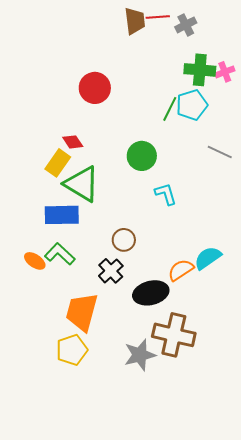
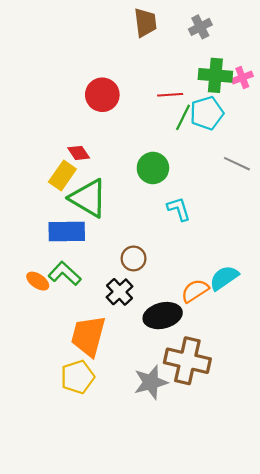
red line: (158, 17) -> (170, 95), moved

